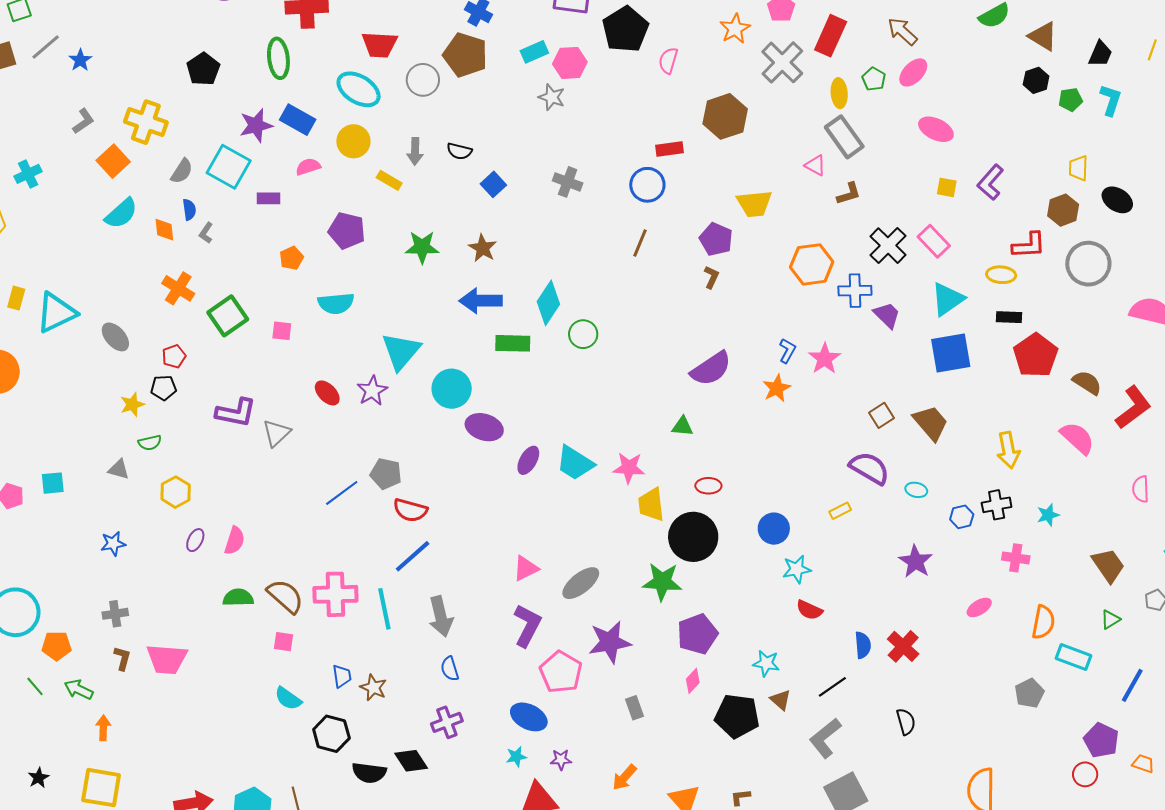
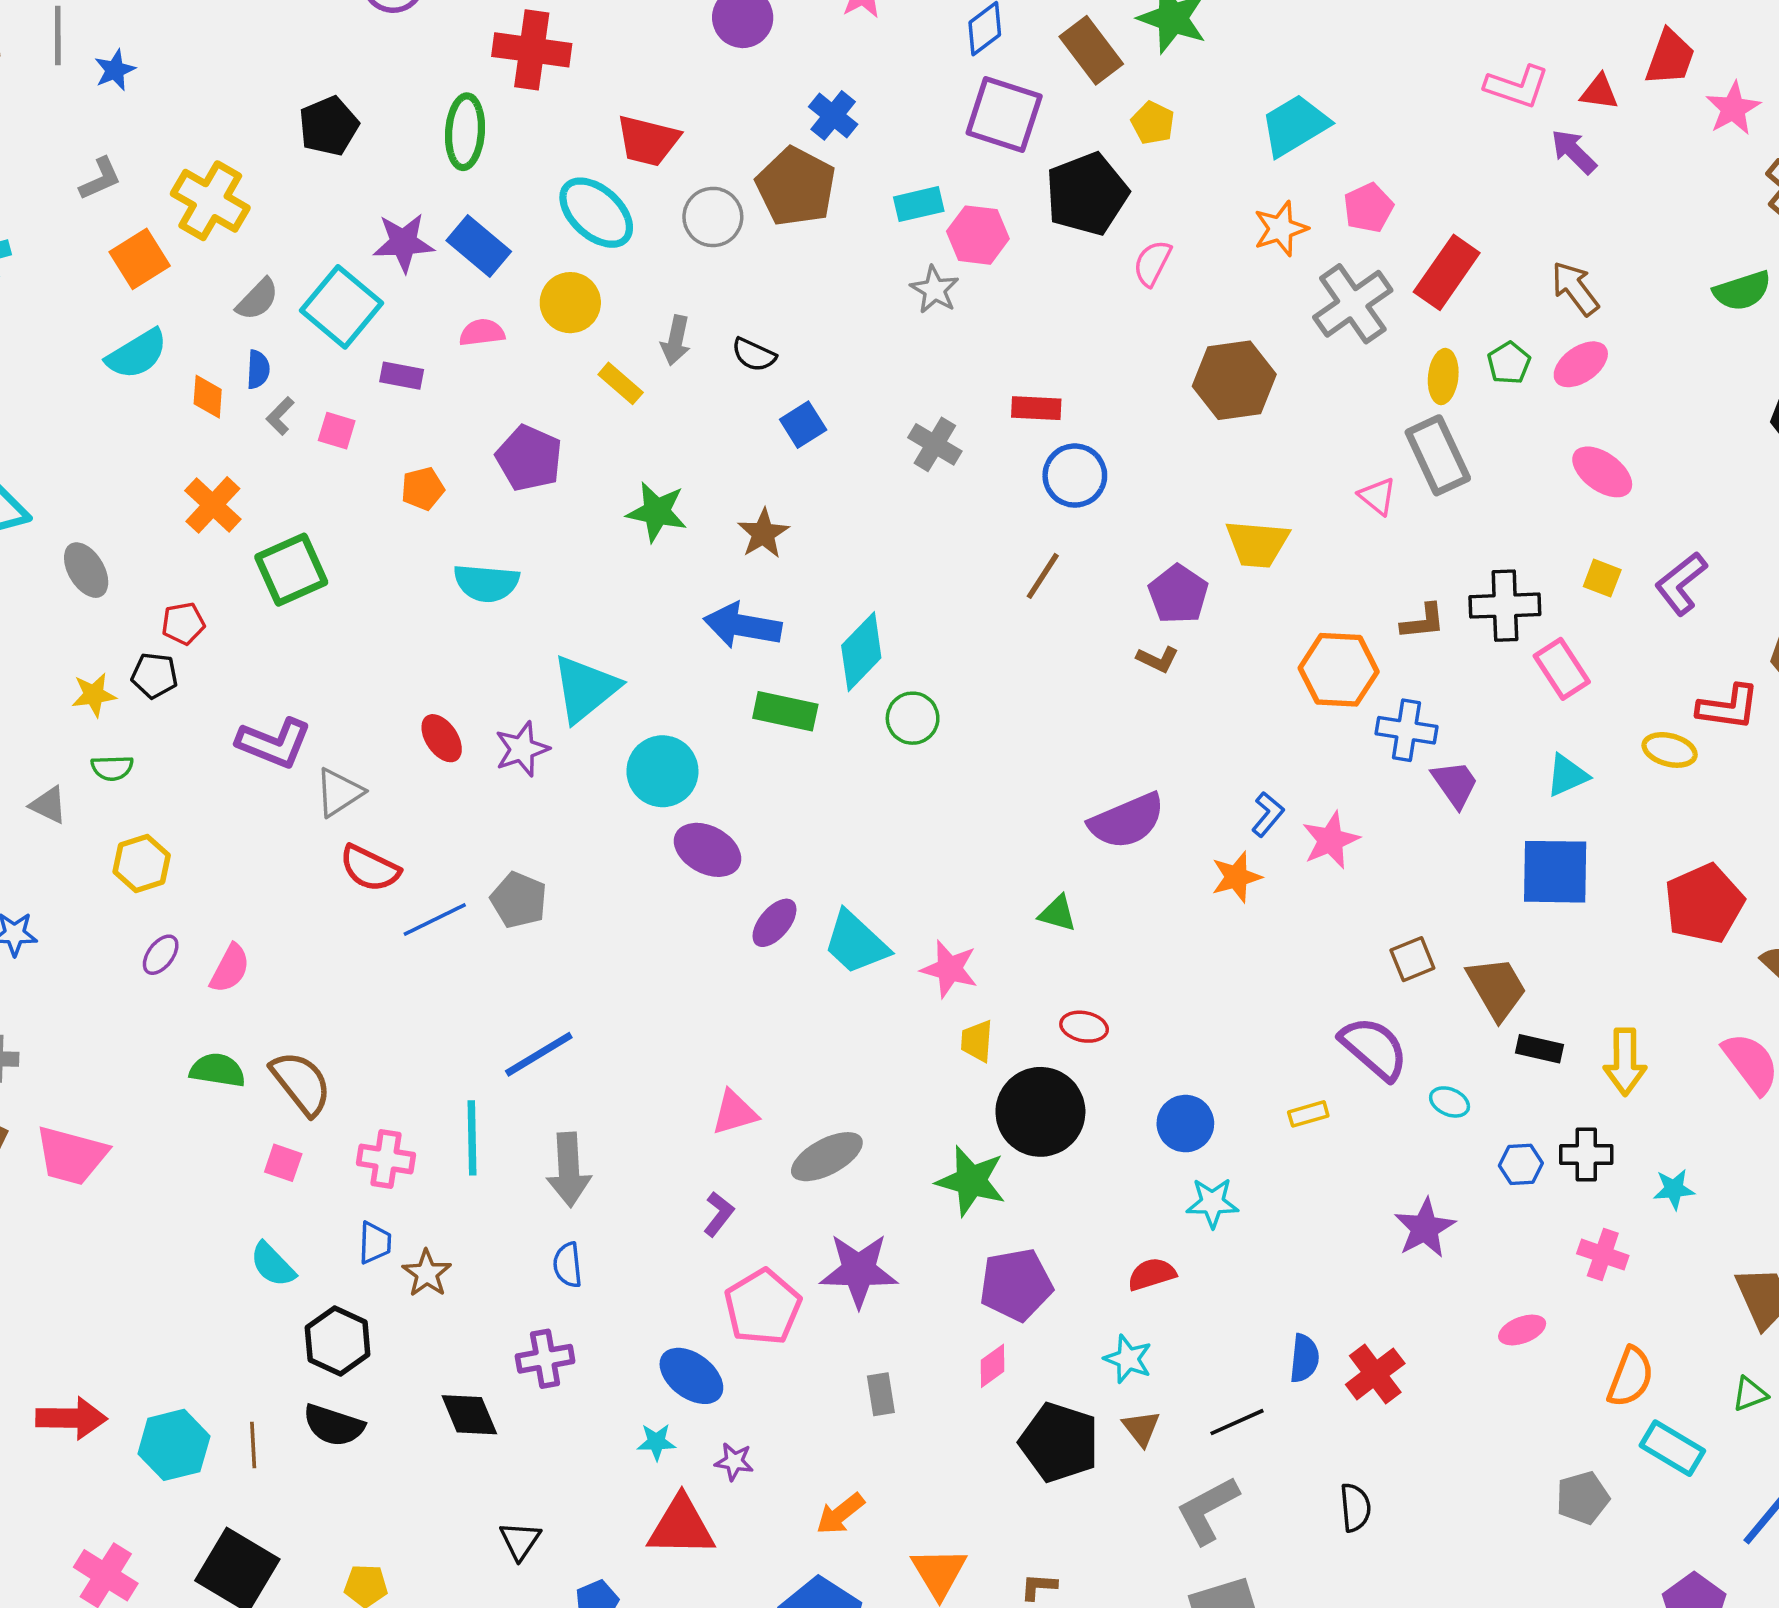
gray line: (46, 47) -> (58, 36), turned -60
red rectangle: (669, 149) -> (1036, 408), moved
brown L-shape: (849, 194) -> (1423, 622), moved
black cross: (888, 246) -> (1505, 606), moved, turned 33
brown L-shape: (711, 277) -> (1158, 659), turned 80
cyan triangle: (948, 299) -> (1567, 775), size x0.7
black rectangle: (1009, 317) -> (1539, 1049), moved
pink square: (282, 331) -> (337, 431), moved
yellow trapezoid: (651, 504) -> (977, 1041), size x0.7
red semicircle: (410, 510) -> (370, 868), moved
pink cross: (335, 594) -> (386, 1159), moved, size x0.7
red semicircle: (809, 610) -> (1152, 1274), moved, turned 128
purple L-shape: (527, 626) -> (719, 1214), size x0.6
black semicircle: (369, 773) -> (334, 1425), moved

